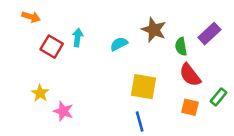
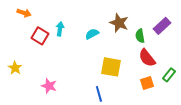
yellow star: (40, 93) -> (15, 68), moved
orange square: (190, 107) -> (147, 83), turned -32
blue line: (140, 122) -> (99, 94), moved

